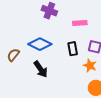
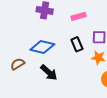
brown semicircle: (13, 55) -> (18, 64), turned 32

